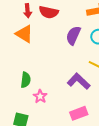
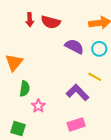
orange triangle: (24, 34) -> (14, 62), moved, turned 36
purple semicircle: (73, 35) -> (74, 46), turned 90

